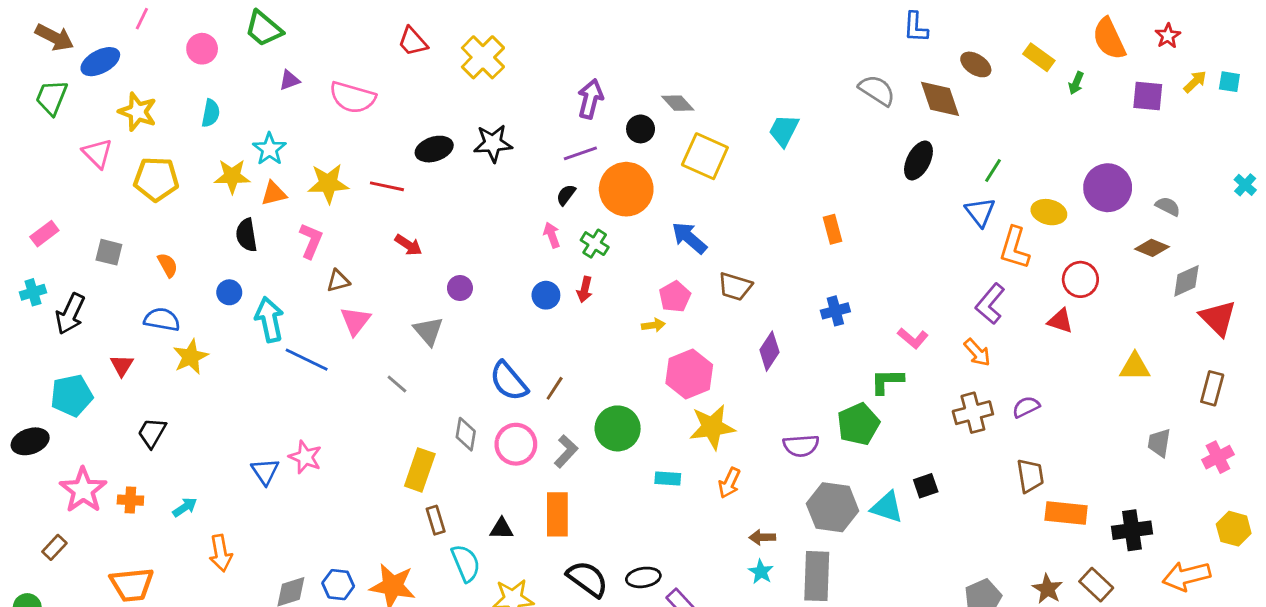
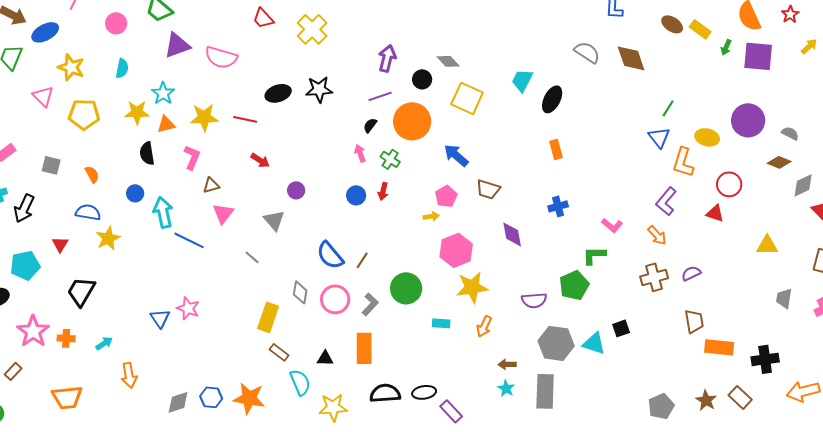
brown ellipse: (976, 64) -> (672, 24), moved
purple triangle: (289, 80) -> (177, 45), size x1.8
purple square: (1148, 96) -> (758, 56), moved, size x1.4
black ellipse: (918, 160) -> (552, 99), moved
purple diamond: (769, 351) -> (512, 234), turned -44
black trapezoid: (152, 433) -> (81, 291), size x1.4
brown rectangle: (436, 520) -> (279, 352), turned -36
black semicircle: (587, 579) -> (385, 393), turned -40

